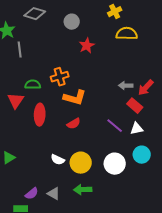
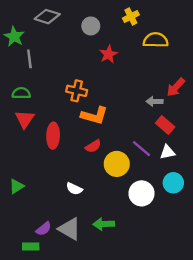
yellow cross: (115, 12) -> (131, 17), moved
orange cross: (60, 77) -> (77, 91), turned 30
green semicircle: (33, 85) -> (21, 93), moved
red arrow: (146, 88) -> (176, 87), moved
yellow circle: (81, 163) -> (117, 164), moved
gray triangle: (54, 194) -> (70, 229), size x1.5

